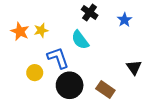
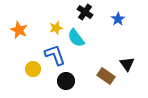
yellow star: (41, 30) -> (56, 28), moved
black circle: (70, 85) -> (66, 81), size x0.7
brown rectangle: (105, 90) -> (106, 76), moved

